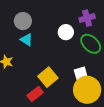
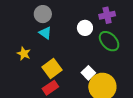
white square: (81, 73) -> (88, 73), moved, turned -32
yellow square: (48, 77) -> (52, 68), moved

